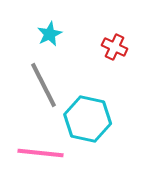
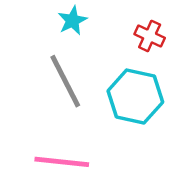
cyan hexagon: (88, 119) -> (135, 97), moved

